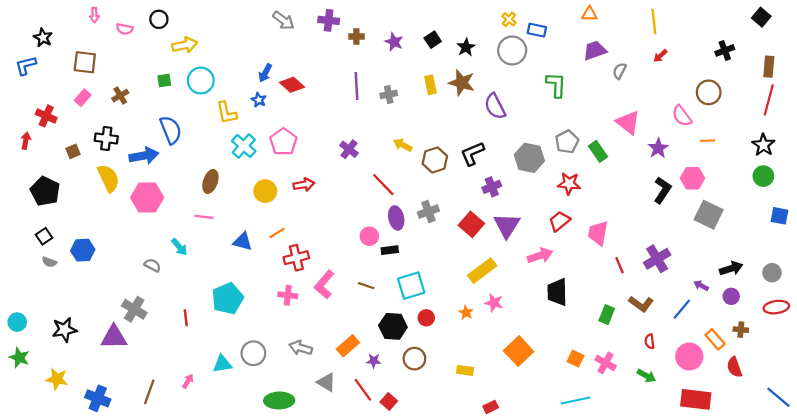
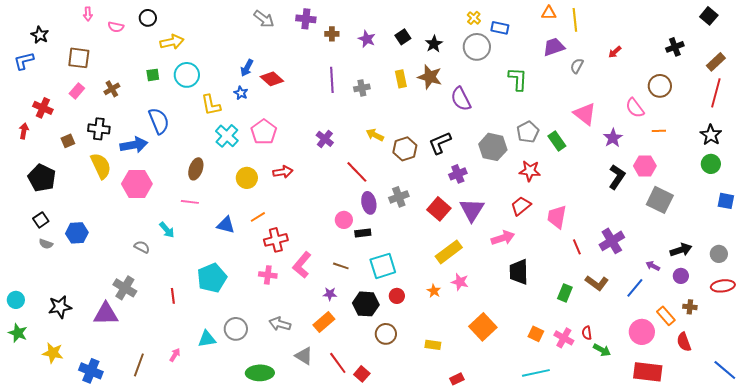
yellow line: (654, 21) -> (575, 20), moved
brown rectangle: (769, 67) -> (716, 62), turned 42
red semicircle: (650, 341) -> (587, 333), moved
purple star: (374, 361) -> (330, 294), moved

